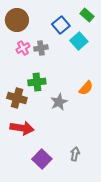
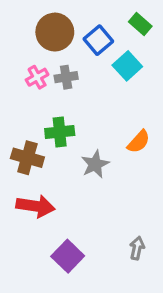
brown circle: (17, 20) -> (55, 32), moved
gray arrow: (75, 154) -> (137, 248), moved

